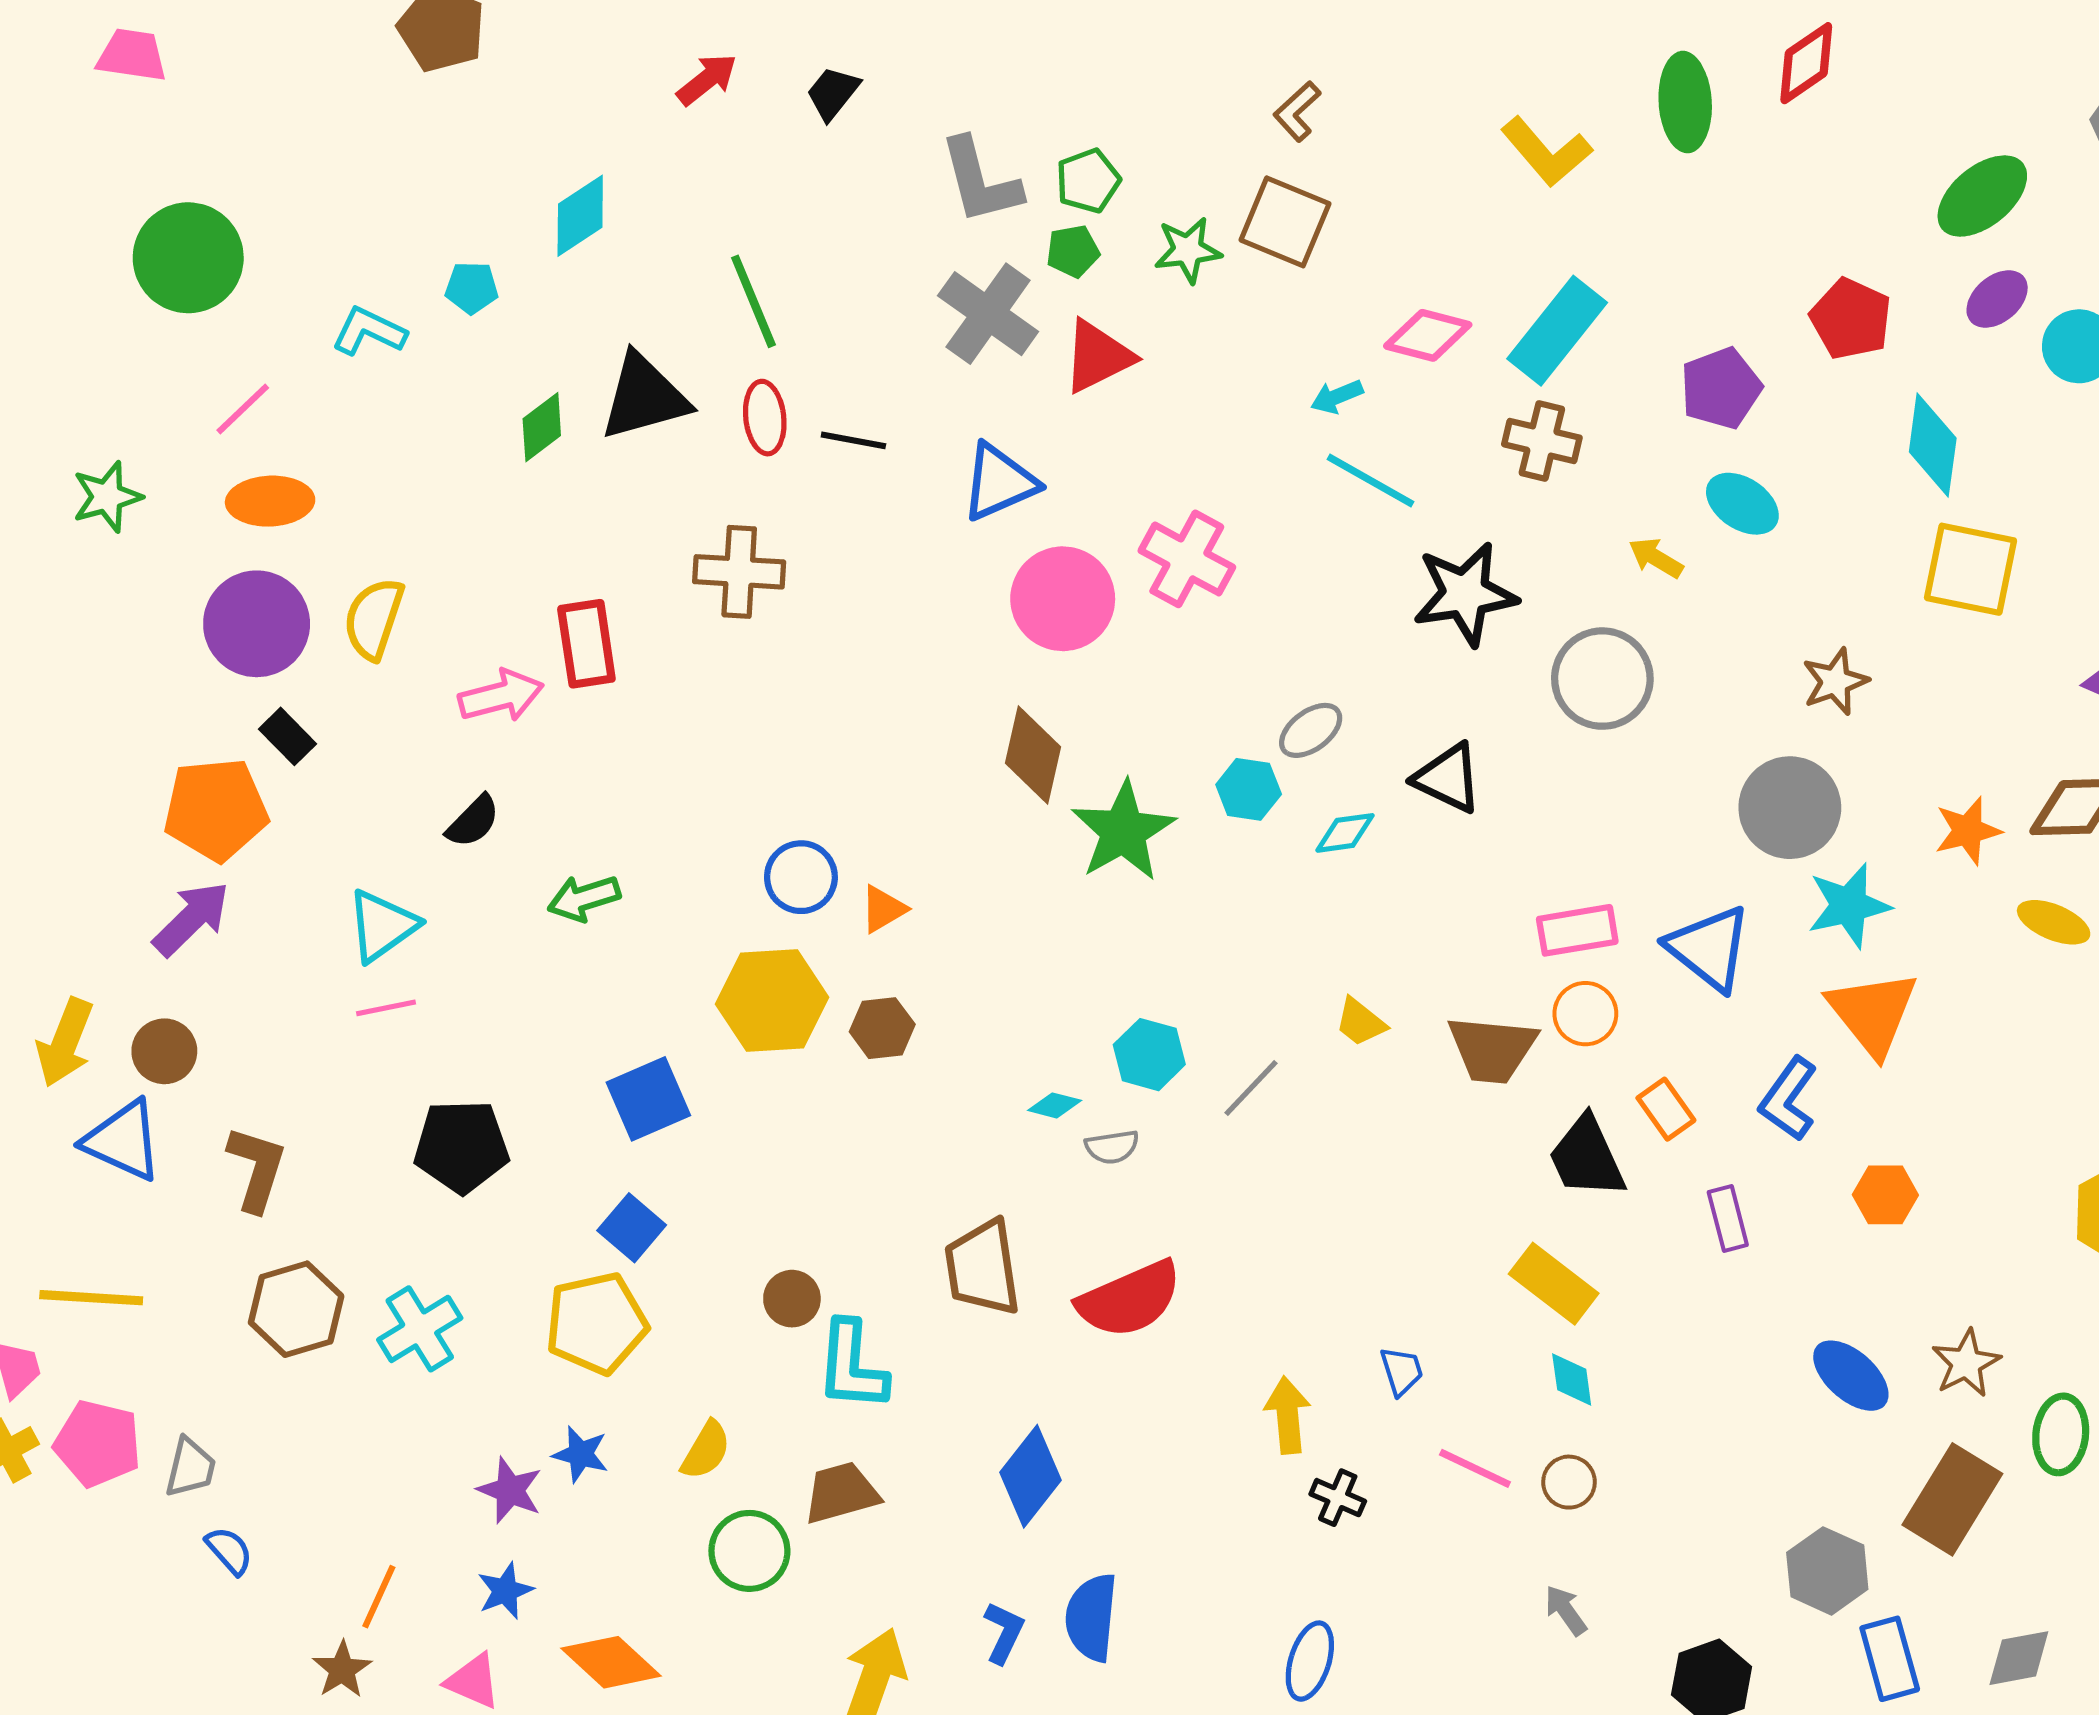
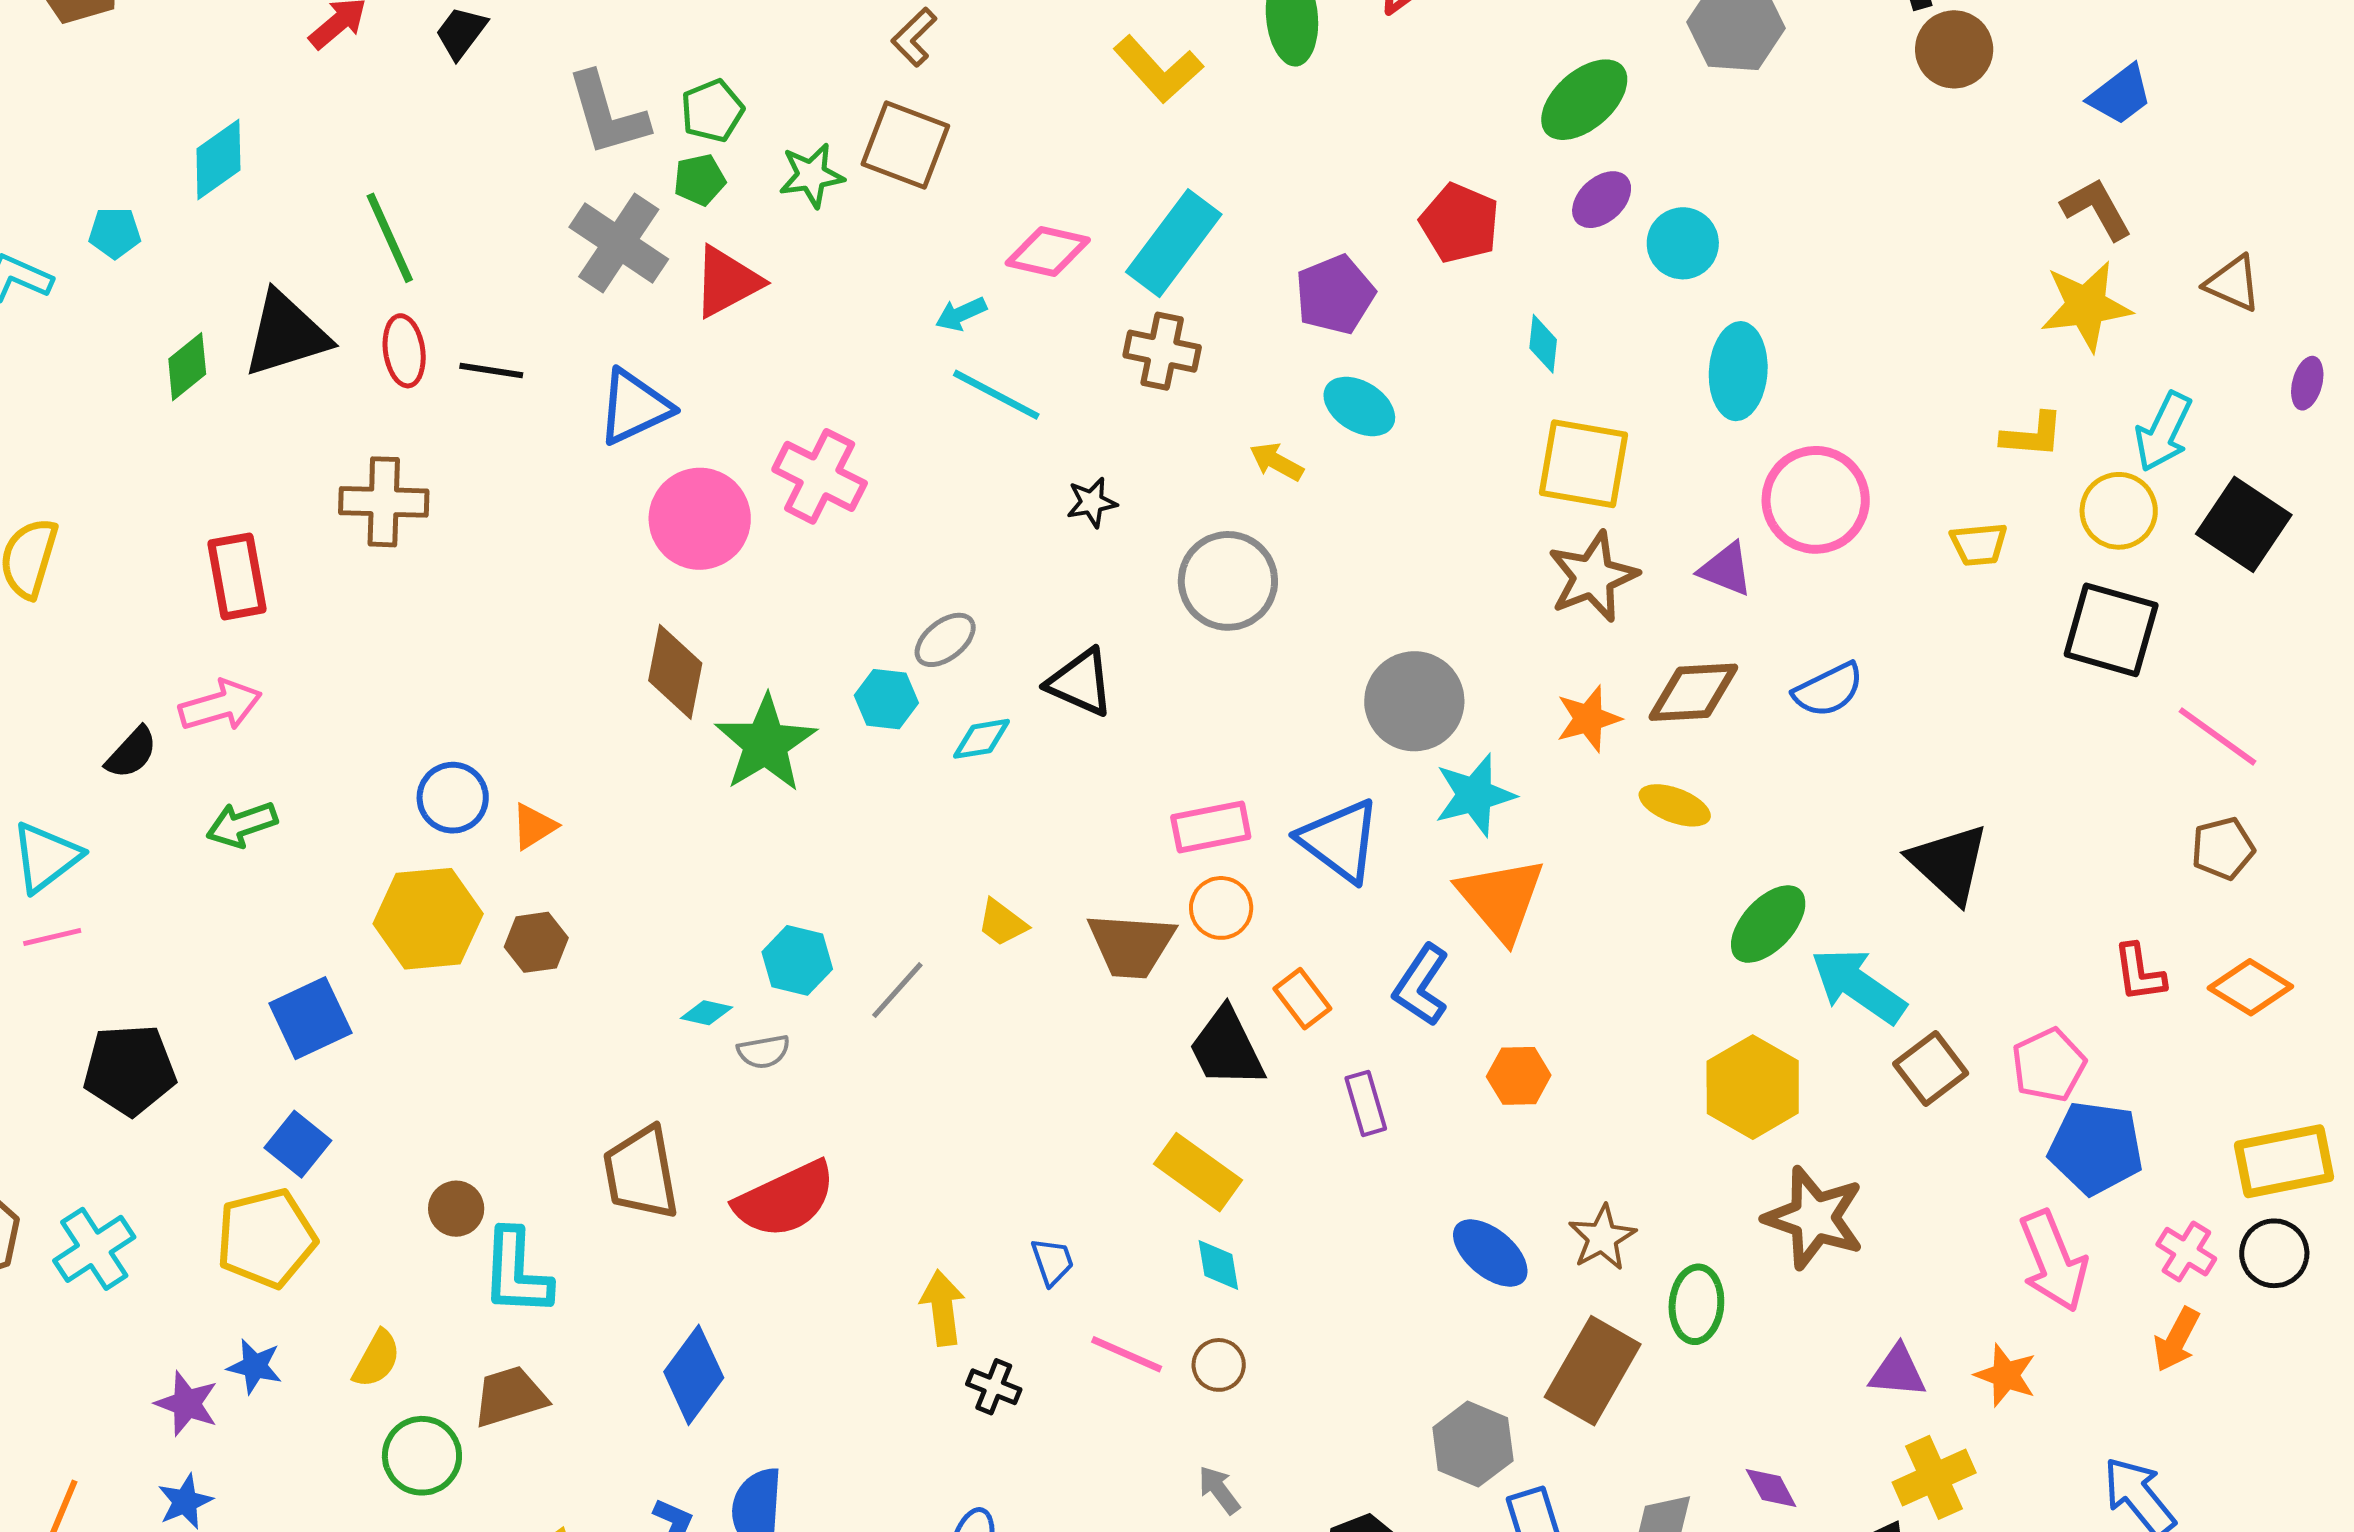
cyan diamond: (1933, 445) -> (1543, 344), size x0.6
black star: (1465, 594) -> (1092, 502), size x0.5
brown star: (1835, 682) -> (1593, 577), moved, size x1.4
pink arrow: (501, 696) -> (220, 705), moved

